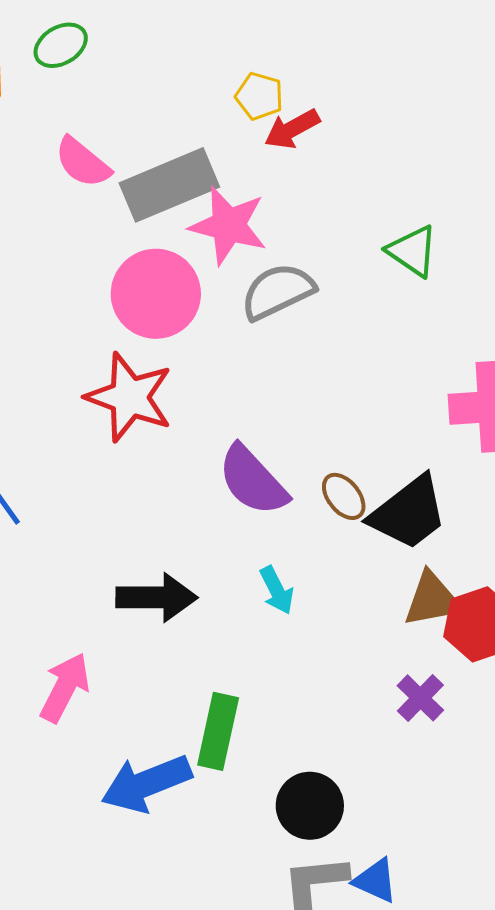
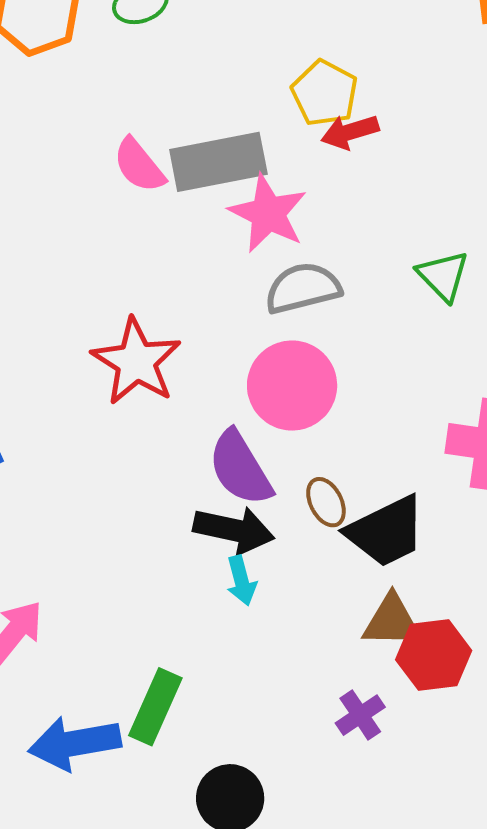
yellow pentagon: (259, 96) -> (325, 93), size x1.4
pink semicircle: (83, 162) -> (139, 165), moved
pink circle: (156, 294) -> (292, 386), moved
black arrow: (157, 597) -> (234, 530), moved

